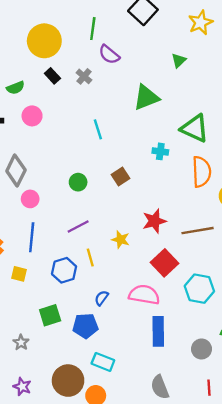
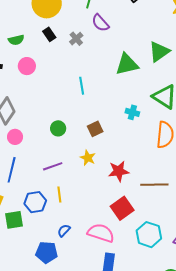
green triangle: (179, 60) -> (159, 52), moved, size x1.6
yellow star: (121, 240) -> (88, 158), moved
green square: (50, 315) -> (14, 220), moved

